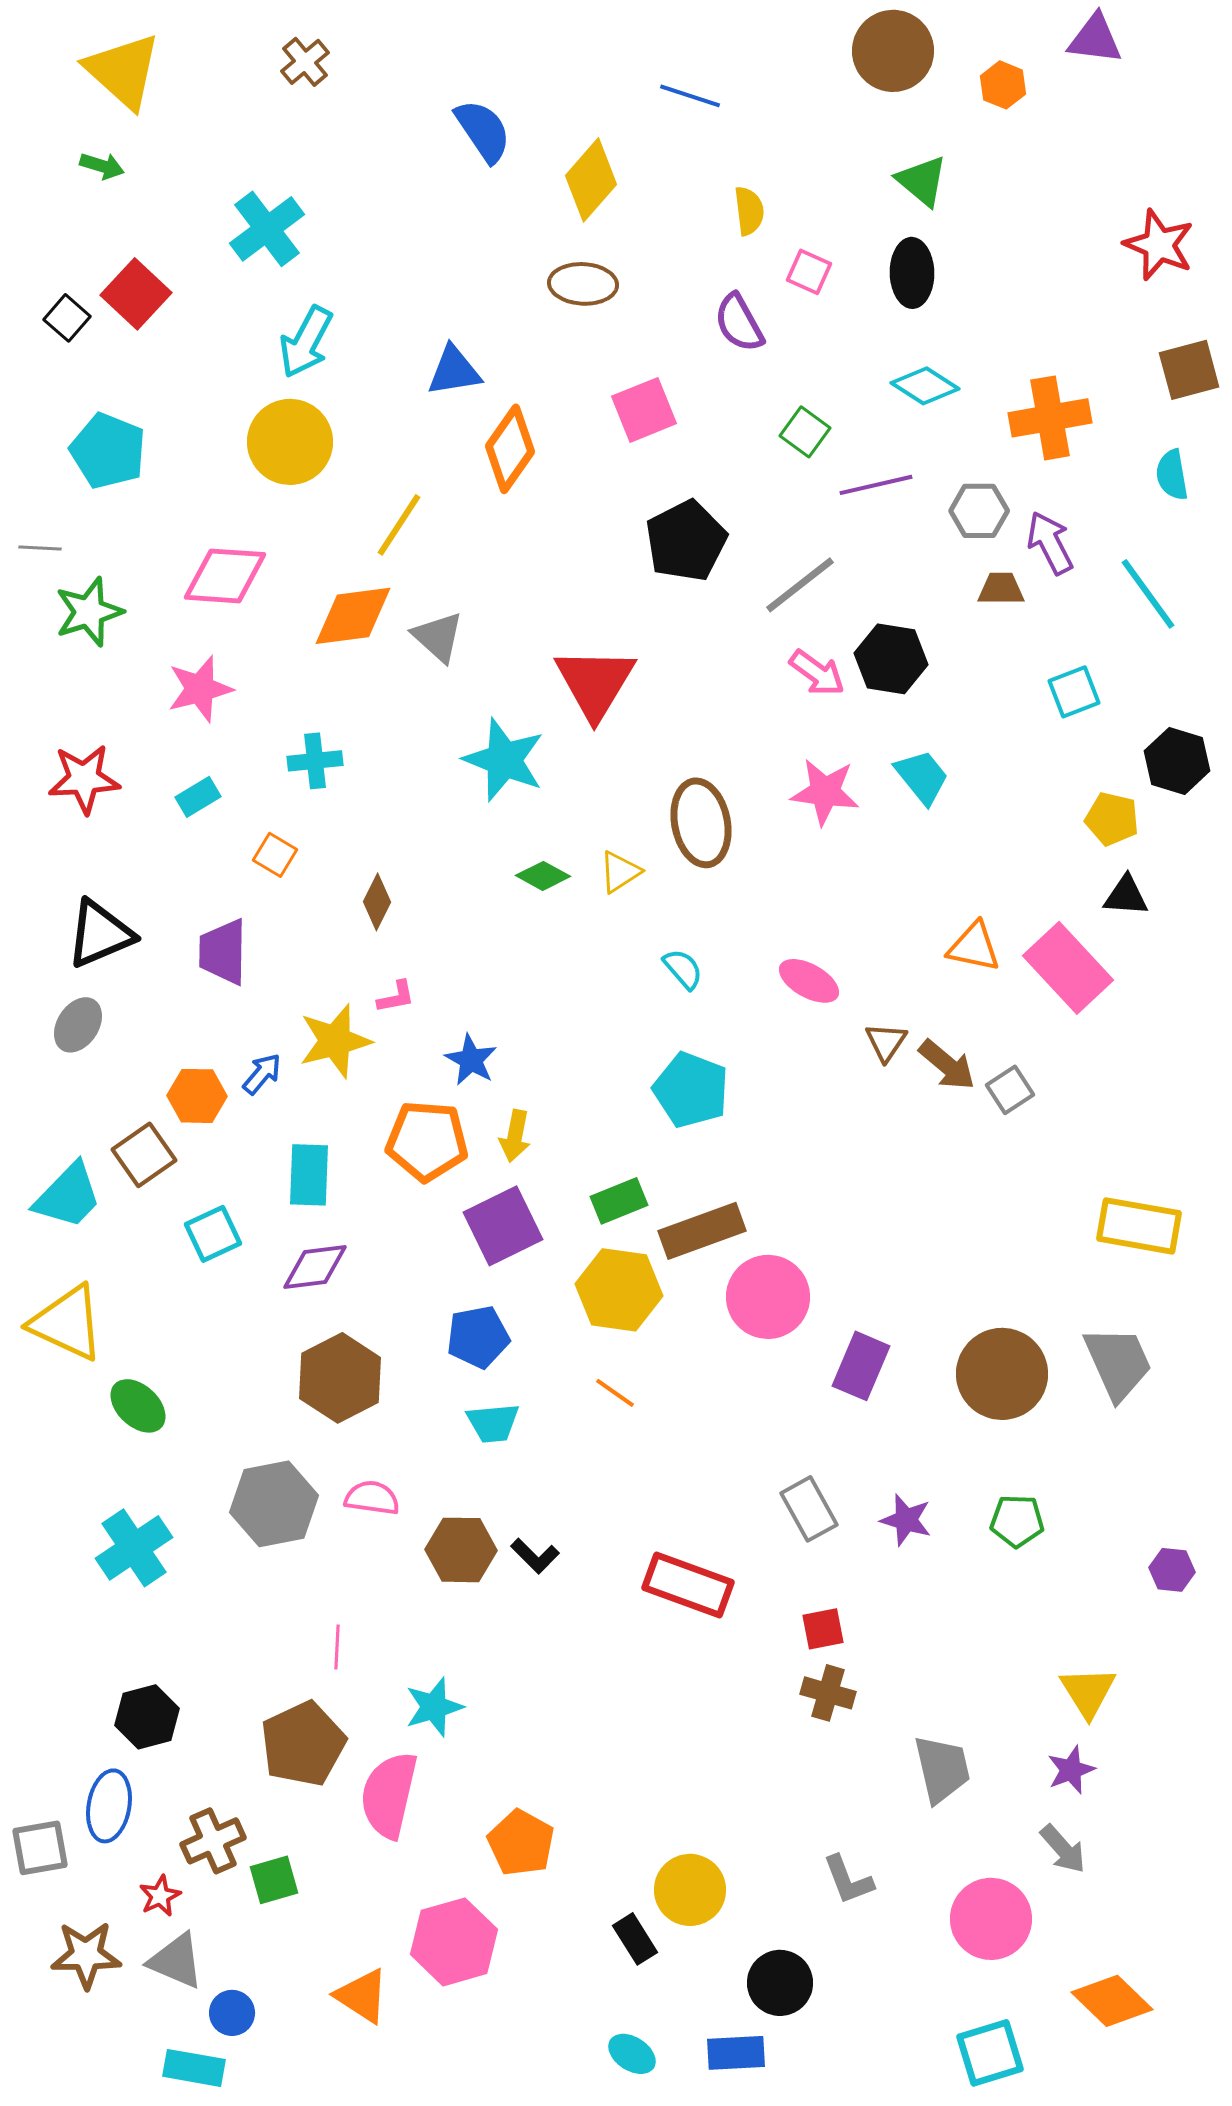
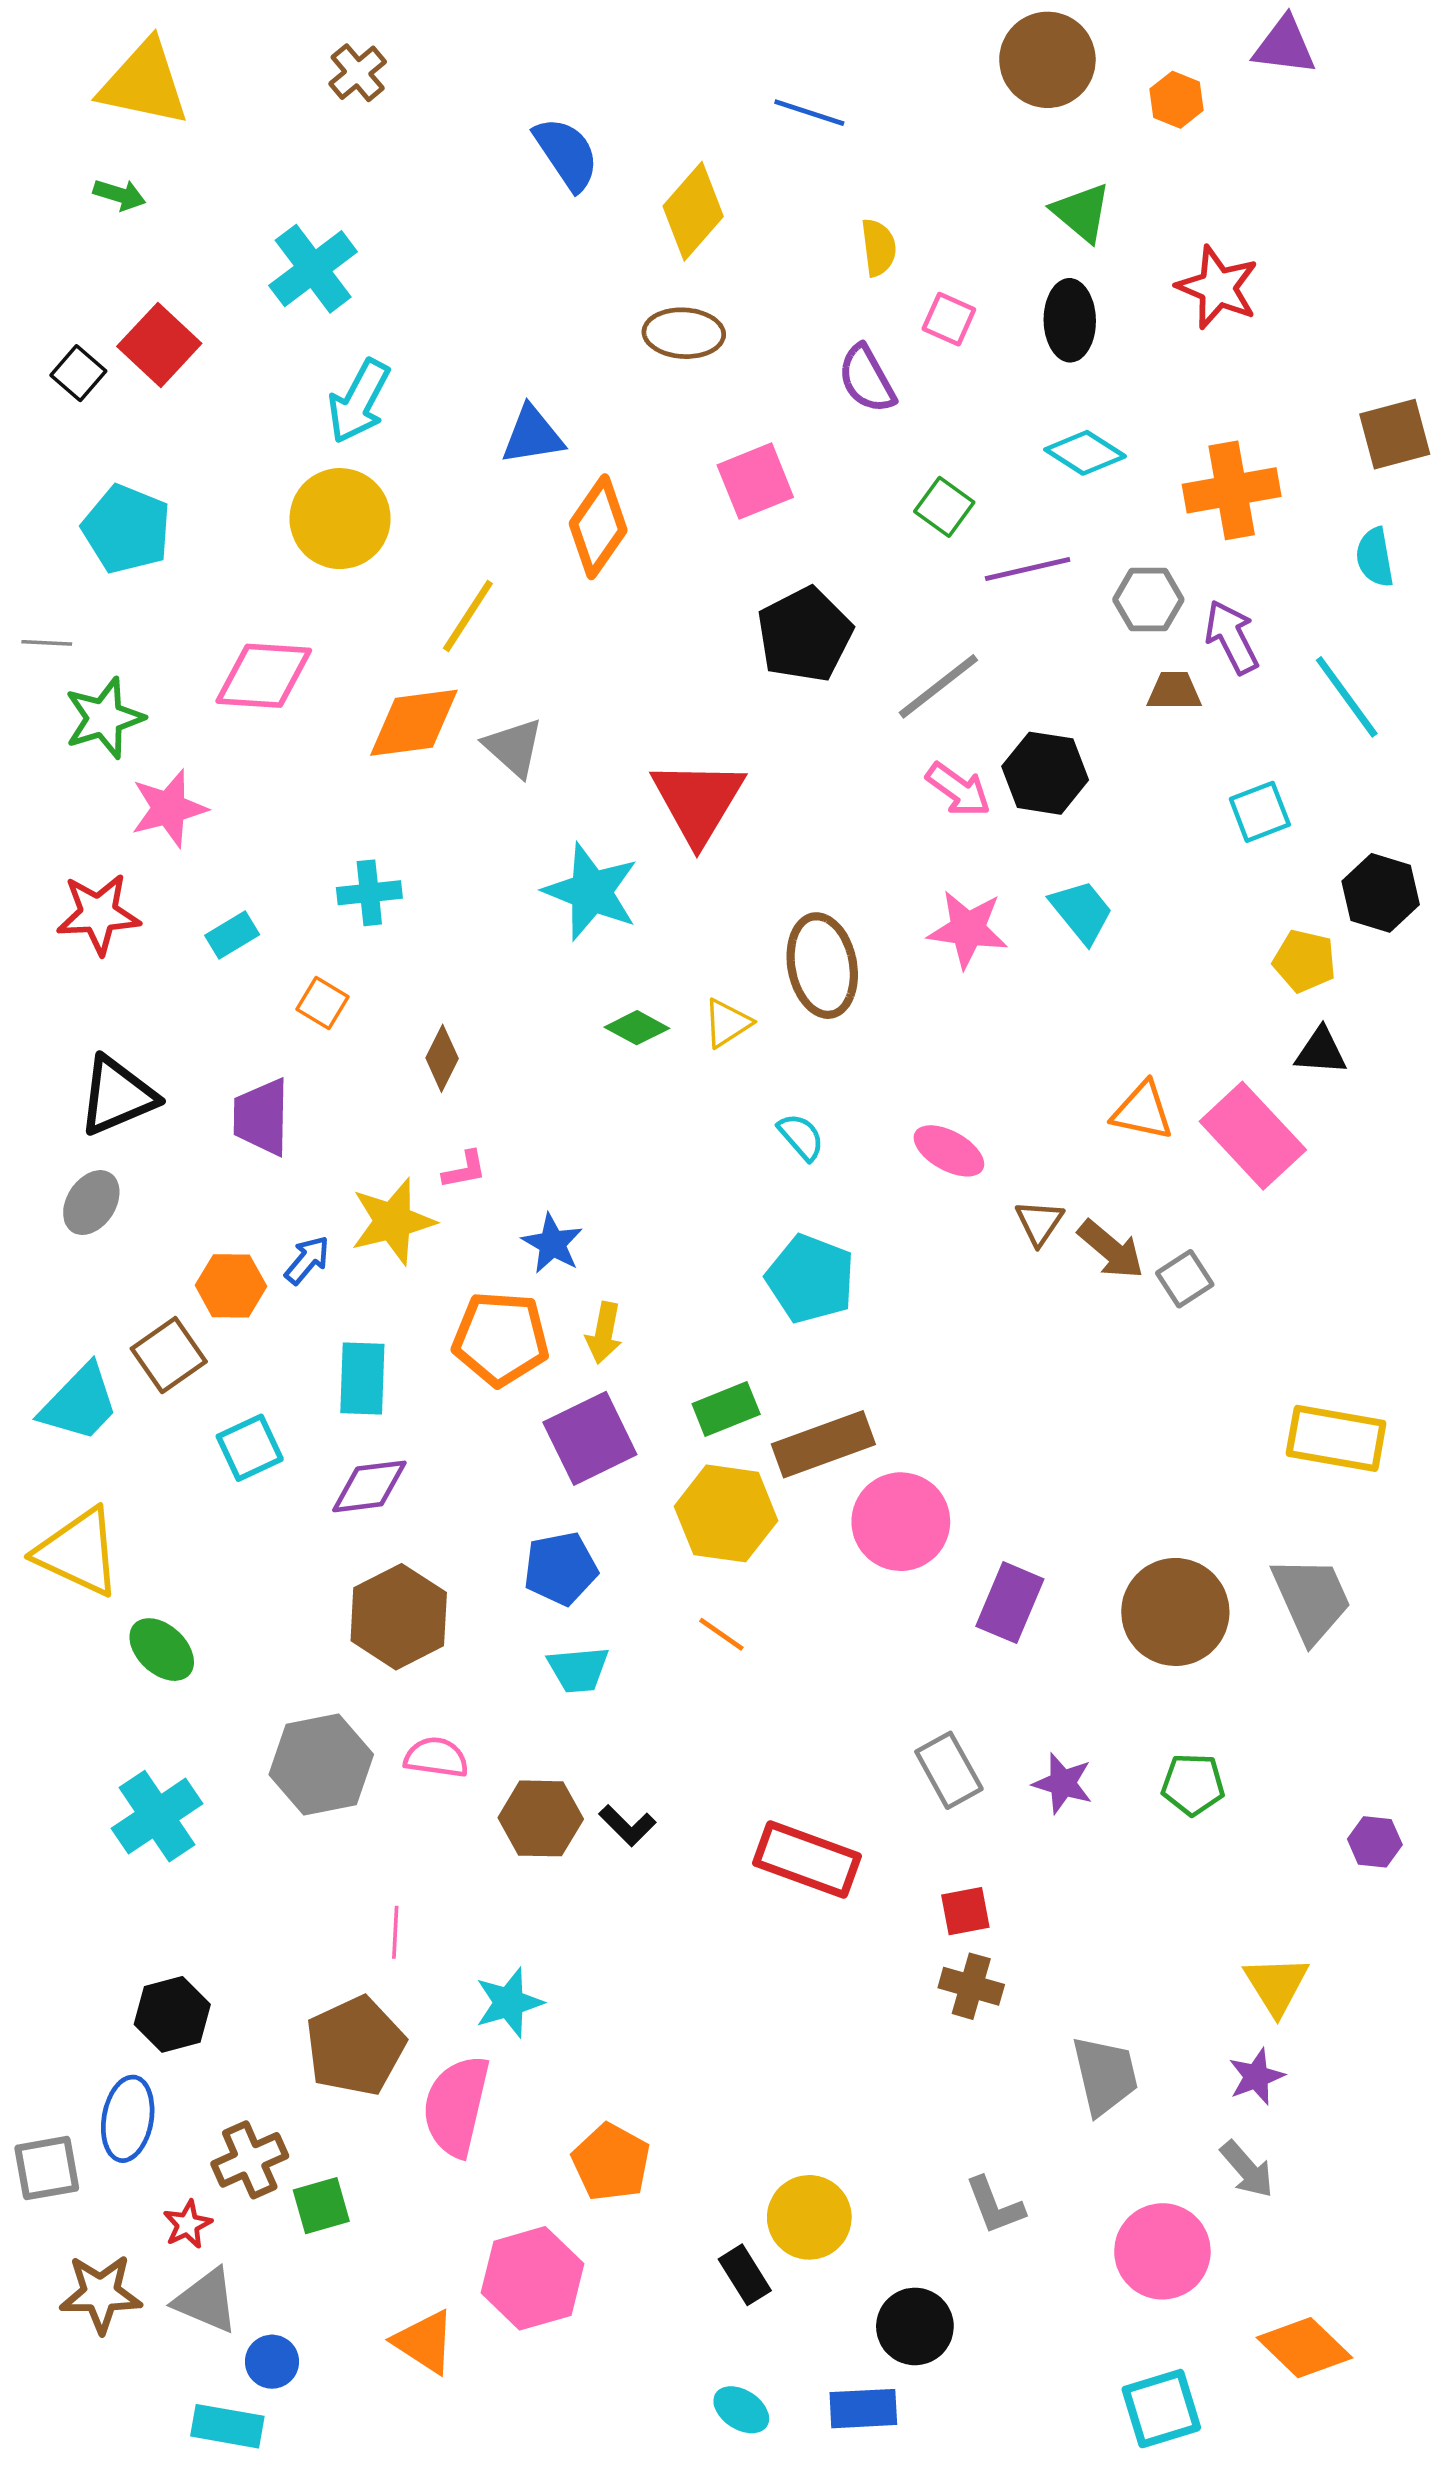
yellow triangle: (123, 71) -> (144, 83), turned -30
red star: (1159, 245) -> (1218, 287), moved
pink star: (200, 689) -> (169, 808), moved

